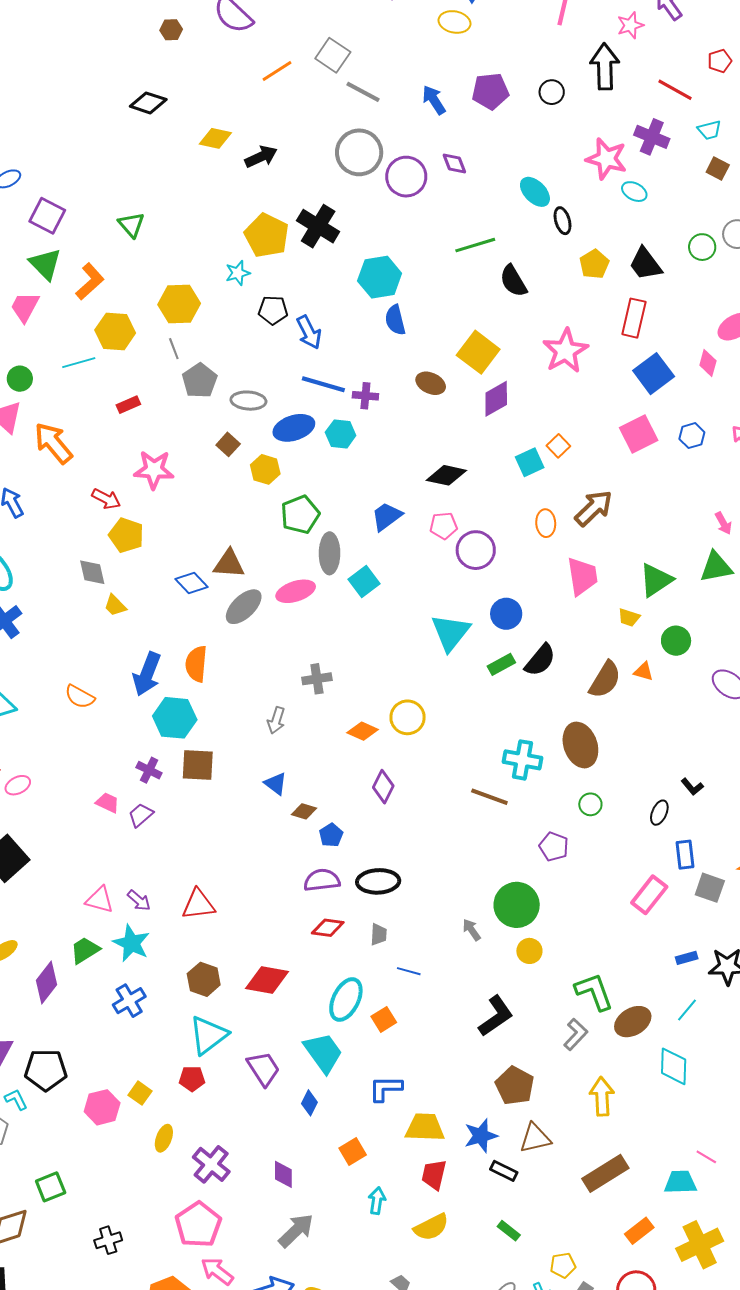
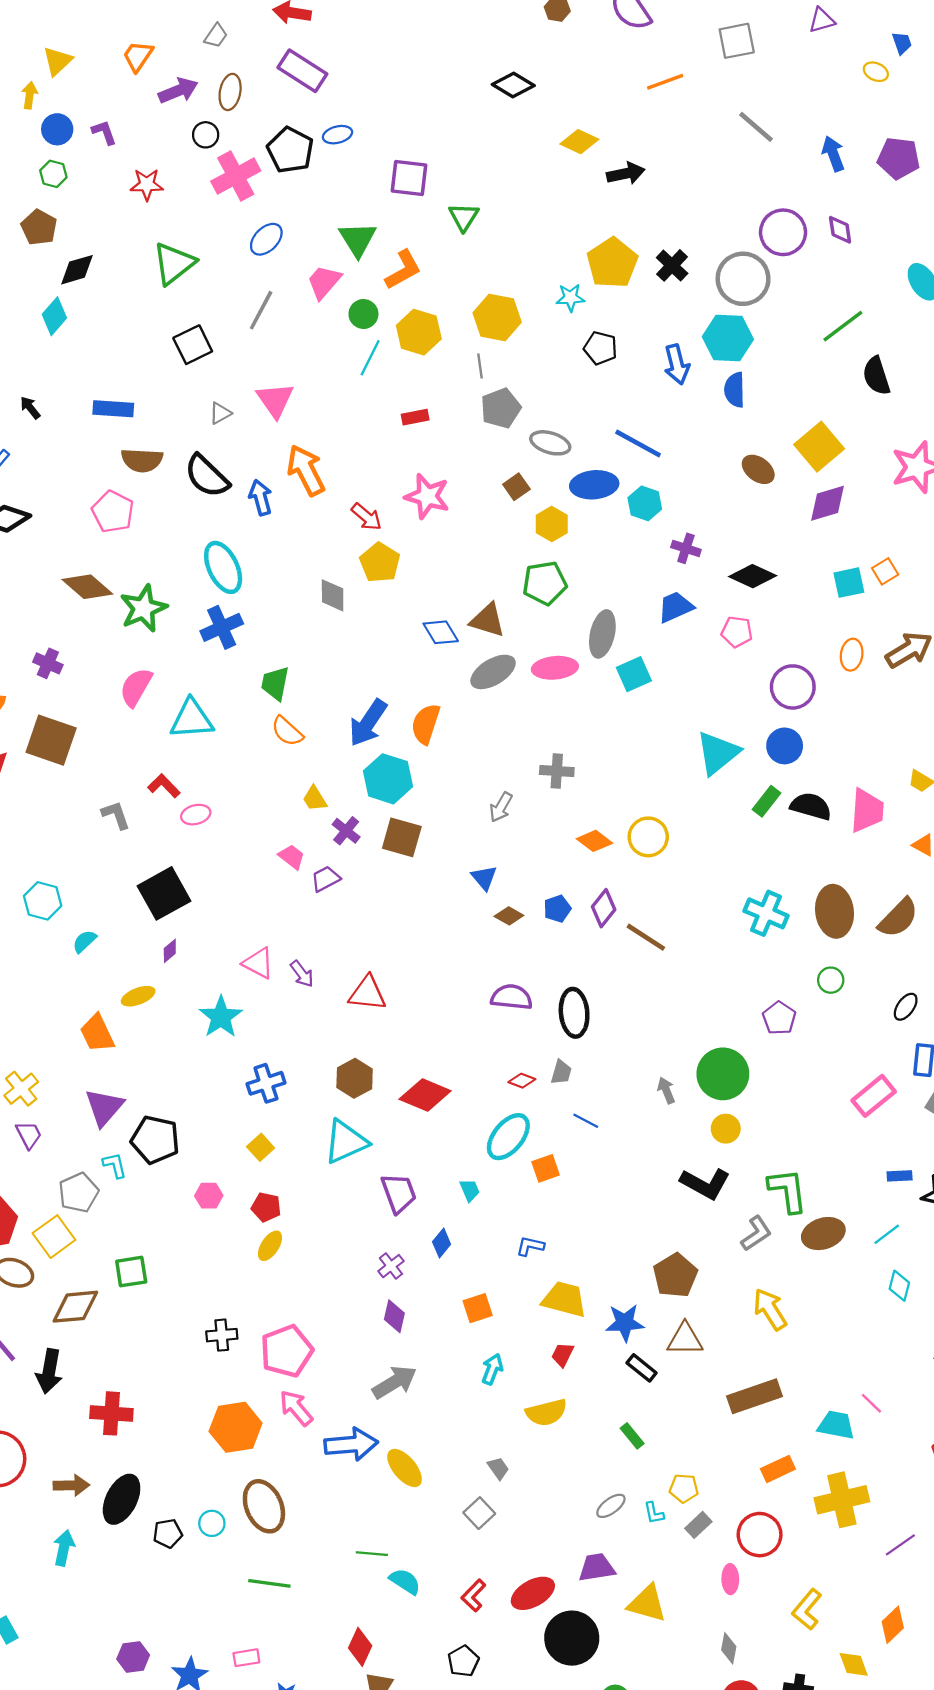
yellow ellipse: (454, 22) -> (876, 72), size x0.7
gray square: (333, 55) -> (737, 41), moved, turned 32
gray circle: (359, 152) -> (743, 279), moved
purple square: (47, 216) -> (409, 178), moved, turned -33
black cross: (318, 226) -> (672, 265), size x0.7
green line: (475, 245) -> (843, 326), turned -33
blue arrow: (309, 332) -> (677, 364), moved
cyan line: (79, 363) -> (370, 358), turned -60
green circle: (20, 379) -> (363, 314), moved
purple cross: (365, 396) -> (686, 548), moved
orange arrow: (53, 443) -> (306, 470), moved
green pentagon: (300, 515) -> (545, 583), moved
purple circle: (476, 550) -> (793, 687), moved
pink trapezoid: (582, 576) -> (867, 811), moved
yellow trapezoid: (115, 605) -> (315, 799), moved
black semicircle: (540, 660) -> (811, 806), turned -126
green rectangle: (501, 664) -> (767, 801), turned -36
brown semicircle: (605, 680) -> (898, 918), moved
brown line: (489, 797) -> (646, 937), moved
blue pentagon: (331, 835) -> (557, 909), moved
black ellipse: (378, 881) -> (574, 1013), turned 75
red diamond: (328, 928) -> (522, 1081), moved, size x0.7
cyan star: (131, 943) -> (221, 1017), moved
green trapezoid: (85, 950) -> (275, 683), moved, turned -60
purple diamond: (46, 982) -> (170, 951), moved, size x0.5
black L-shape: (496, 1016) -> (705, 1184), moved, turned 51
cyan trapezoid: (323, 1053) -> (470, 1190), size x0.5
cyan diamond: (674, 1066) -> (899, 1286), moved, size x0.7
red pentagon: (192, 1079) -> (266, 1207), moved
blue L-shape: (385, 1088) -> (530, 1246), size x0.7
yellow square: (140, 1093) -> (261, 1147), moved
yellow arrow: (602, 1096) -> (770, 1309), turned -42
pink hexagon: (102, 1107) -> (209, 1196), size x0.7
purple cross: (211, 1164) -> (391, 1266), moved, size x0.6
red trapezoid: (434, 1175) -> (563, 1355), size x0.7
black cross: (108, 1240) -> (222, 1335), moved

